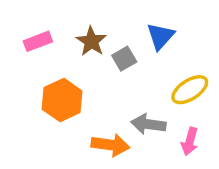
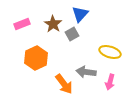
blue triangle: (160, 36) -> (80, 14), moved
yellow ellipse: (190, 90) -> (110, 52), turned 50
orange arrow: (110, 145) -> (64, 84), turned 45

